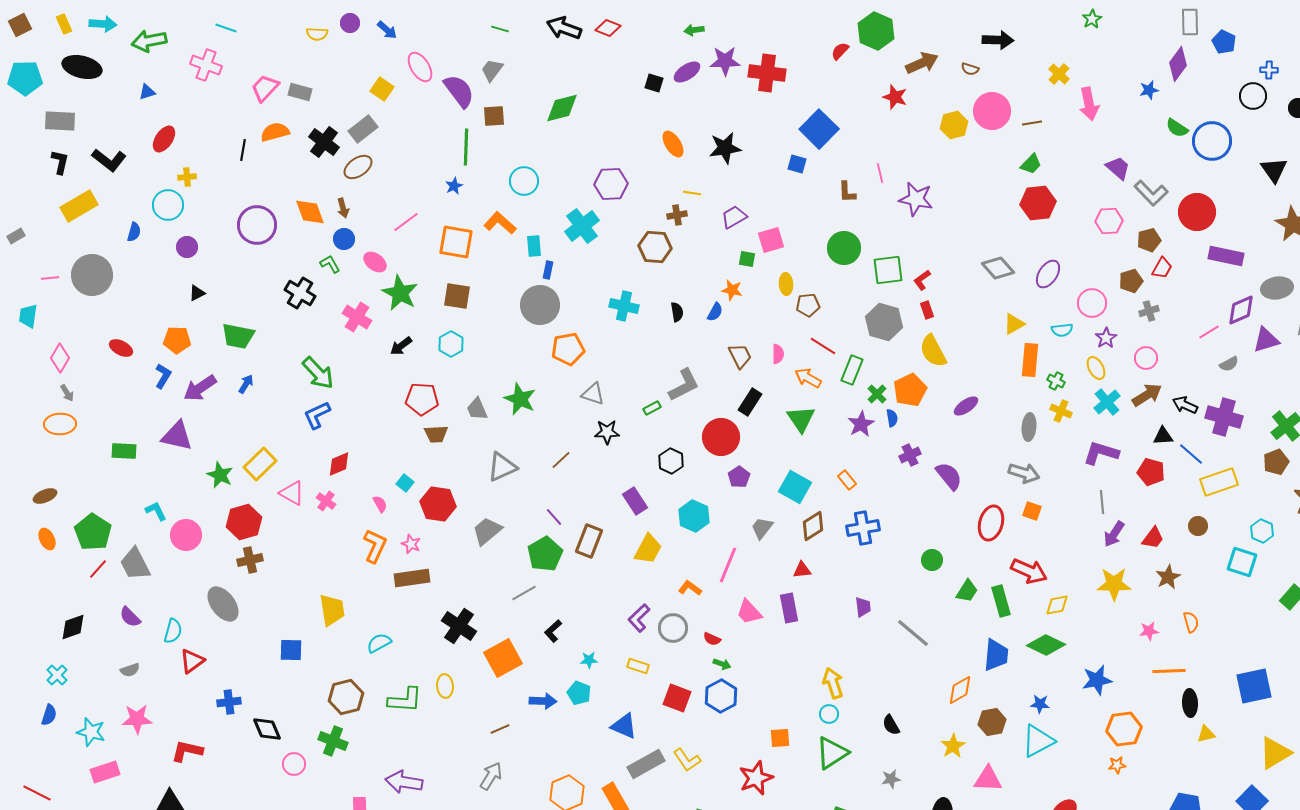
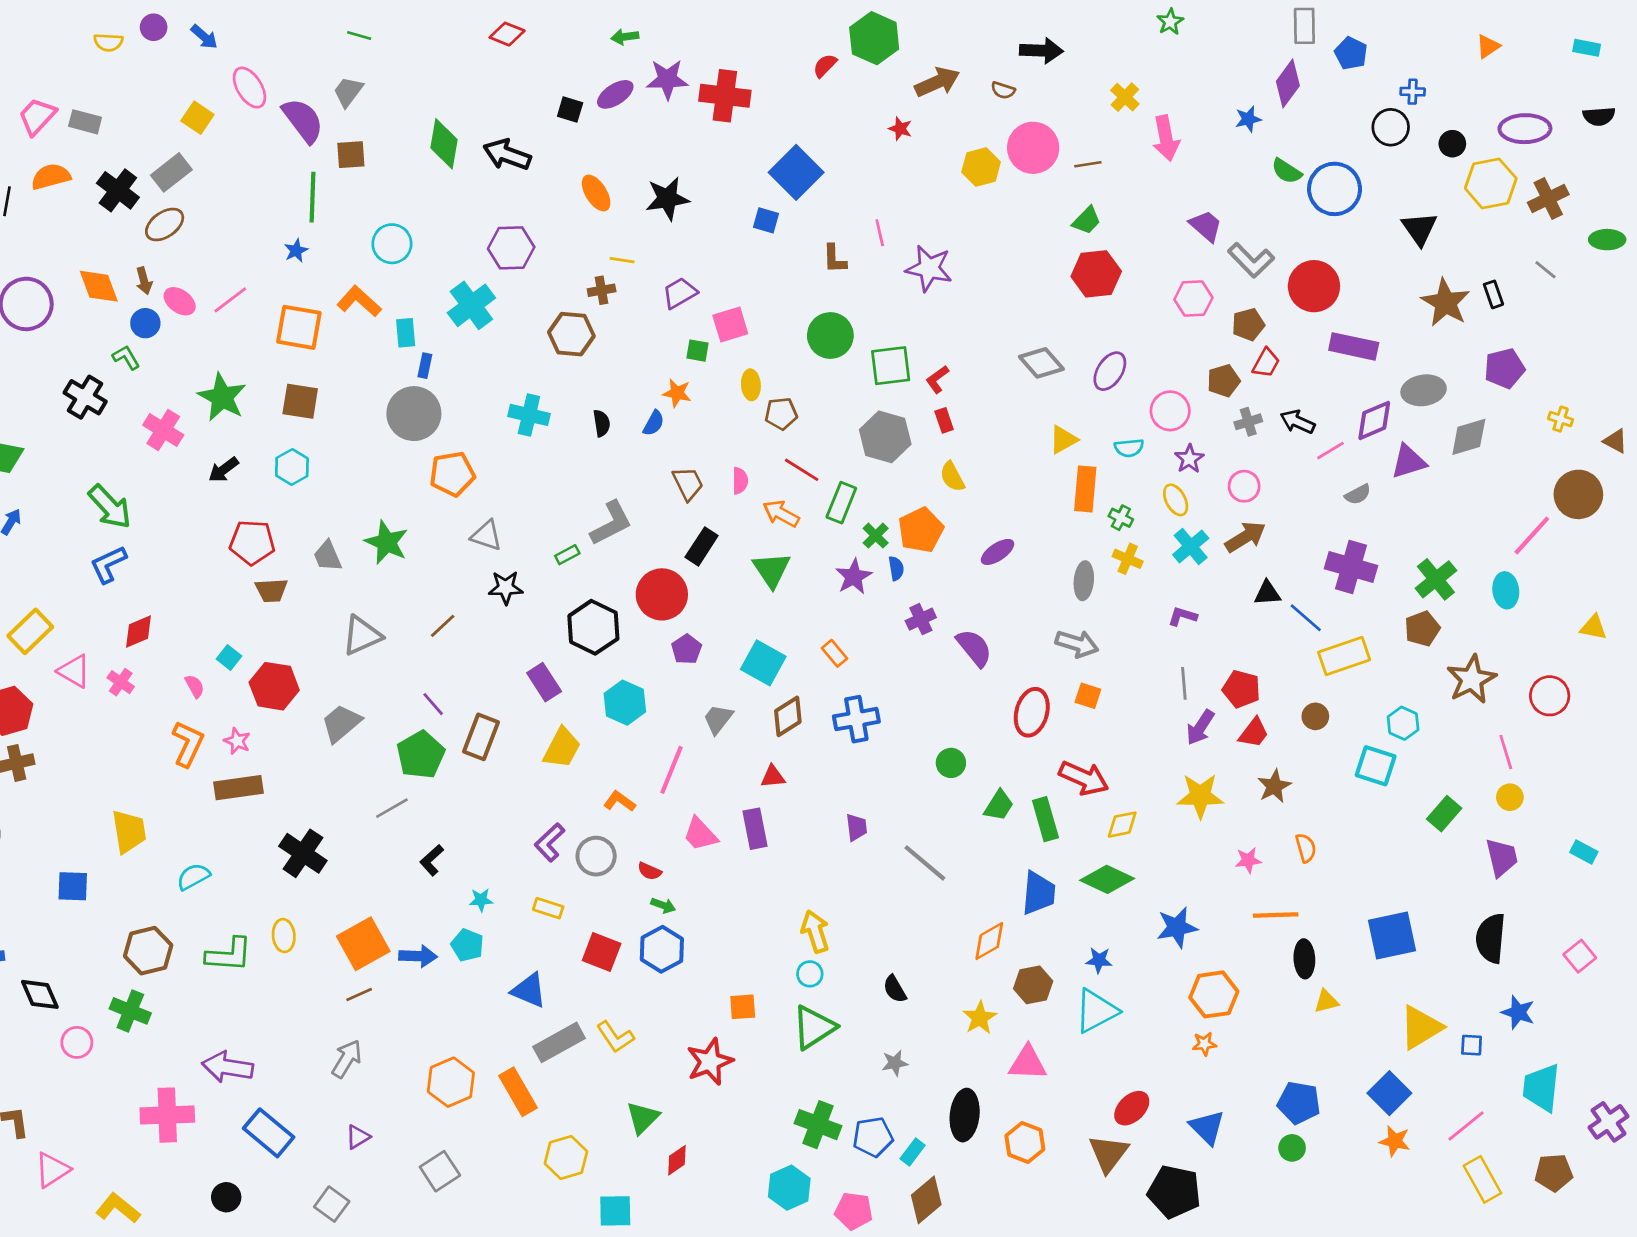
black arrow: (564, 28) -> (507, 155), moved
red star: (895, 97) -> (900, 129), size x0.7
green diamond: (562, 108) -> (444, 144), turned -66
pink ellipse: (375, 262) -> (180, 301), moved
yellow semicircle: (933, 351) -> (952, 477), size x0.7
black arrow: (1185, 405) -> (1298, 422), moved
purple L-shape: (1101, 453) -> (1182, 616), size x0.6
black hexagon: (671, 461) -> (593, 627), size x1.5
red pentagon: (1151, 472) -> (1241, 689), moved
orange square: (503, 658) -> (363, 944), moved

